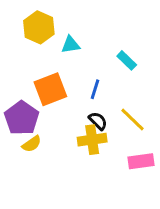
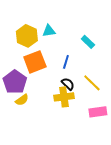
yellow hexagon: (39, 27) -> (27, 36), moved

